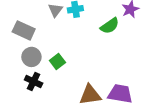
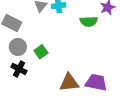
green semicircle: (110, 26) -> (89, 21), turned 30

